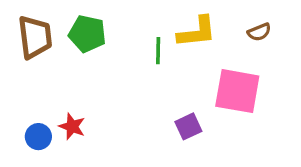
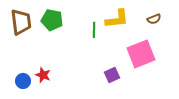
pink square: (237, 91) -> (141, 54), turned -32

